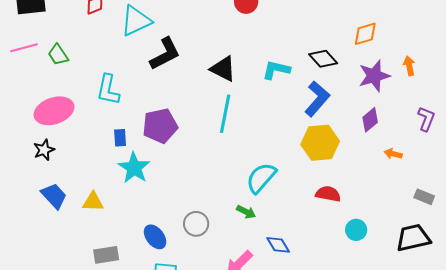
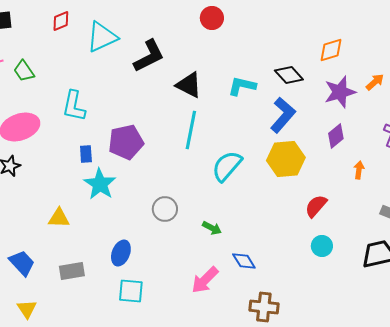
black L-shape: (165, 54) -> (149, 56), moved
orange arrow: (409, 66) -> (375, 82), turned 60
orange arrow: (393, 154) -> (359, 170), turned 84
cyan semicircle: (261, 178) -> (227, 166), moved
red semicircle: (328, 194) -> (316, 206), moved, turned -60
blue trapezoid: (54, 196) -> (22, 263), moved
gray circle: (196, 224) -> (165, 209), moved
blue ellipse: (155, 237) -> (121, 253), turned 60

